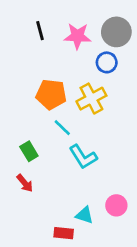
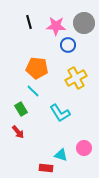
blue circle: (107, 62) -> (68, 45), moved
yellow cross: (91, 99) -> (76, 78), moved
cyan line: (62, 128) -> (33, 91), moved

